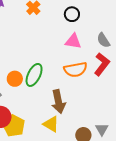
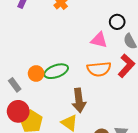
black circle: (72, 14) -> (117, 22), moved
green ellipse: (34, 75) -> (56, 71), turned 40

